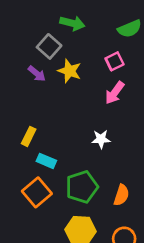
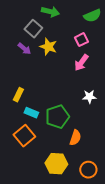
white star: (101, 139) -> (89, 97), moved
green pentagon: (82, 187) -> (57, 117), moved
orange semicircle: (121, 195) -> (75, 138), moved

